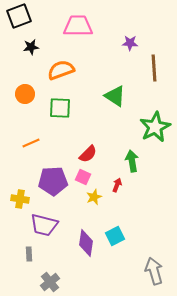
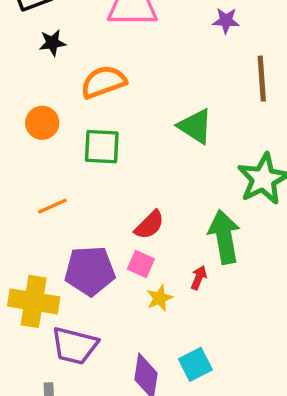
purple star: (130, 43) -> (226, 21), moved
green arrow: (132, 161) -> (224, 237), size x1.4
yellow cross: (20, 199) -> (34, 301), size x1.6

